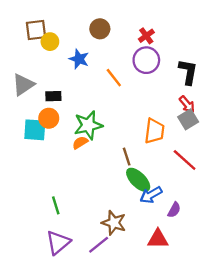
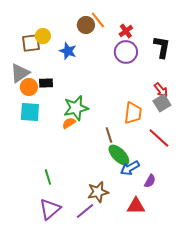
brown square: (36, 30) -> (31, 43), moved
black L-shape: (188, 72) -> (162, 47), moved
orange line: (114, 78) -> (98, 20), moved
orange circle: (49, 118) -> (29, 87), moved
brown star: (114, 223) -> (98, 192), turned -30

